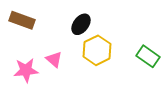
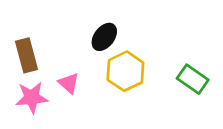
brown rectangle: (22, 20) -> (27, 55), moved, turned 55

